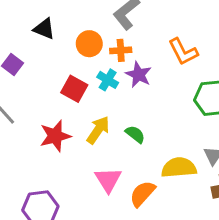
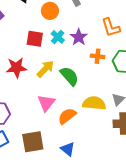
orange cross: (121, 50) -> (98, 56), moved
red square: (74, 89) -> (35, 39), turned -30
green semicircle: (135, 134) -> (69, 76), size x1.5

